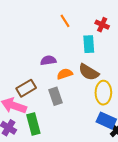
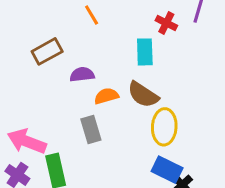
orange line: (65, 21) -> (92, 15), moved
brown rectangle: (26, 88) -> (47, 51), moved

